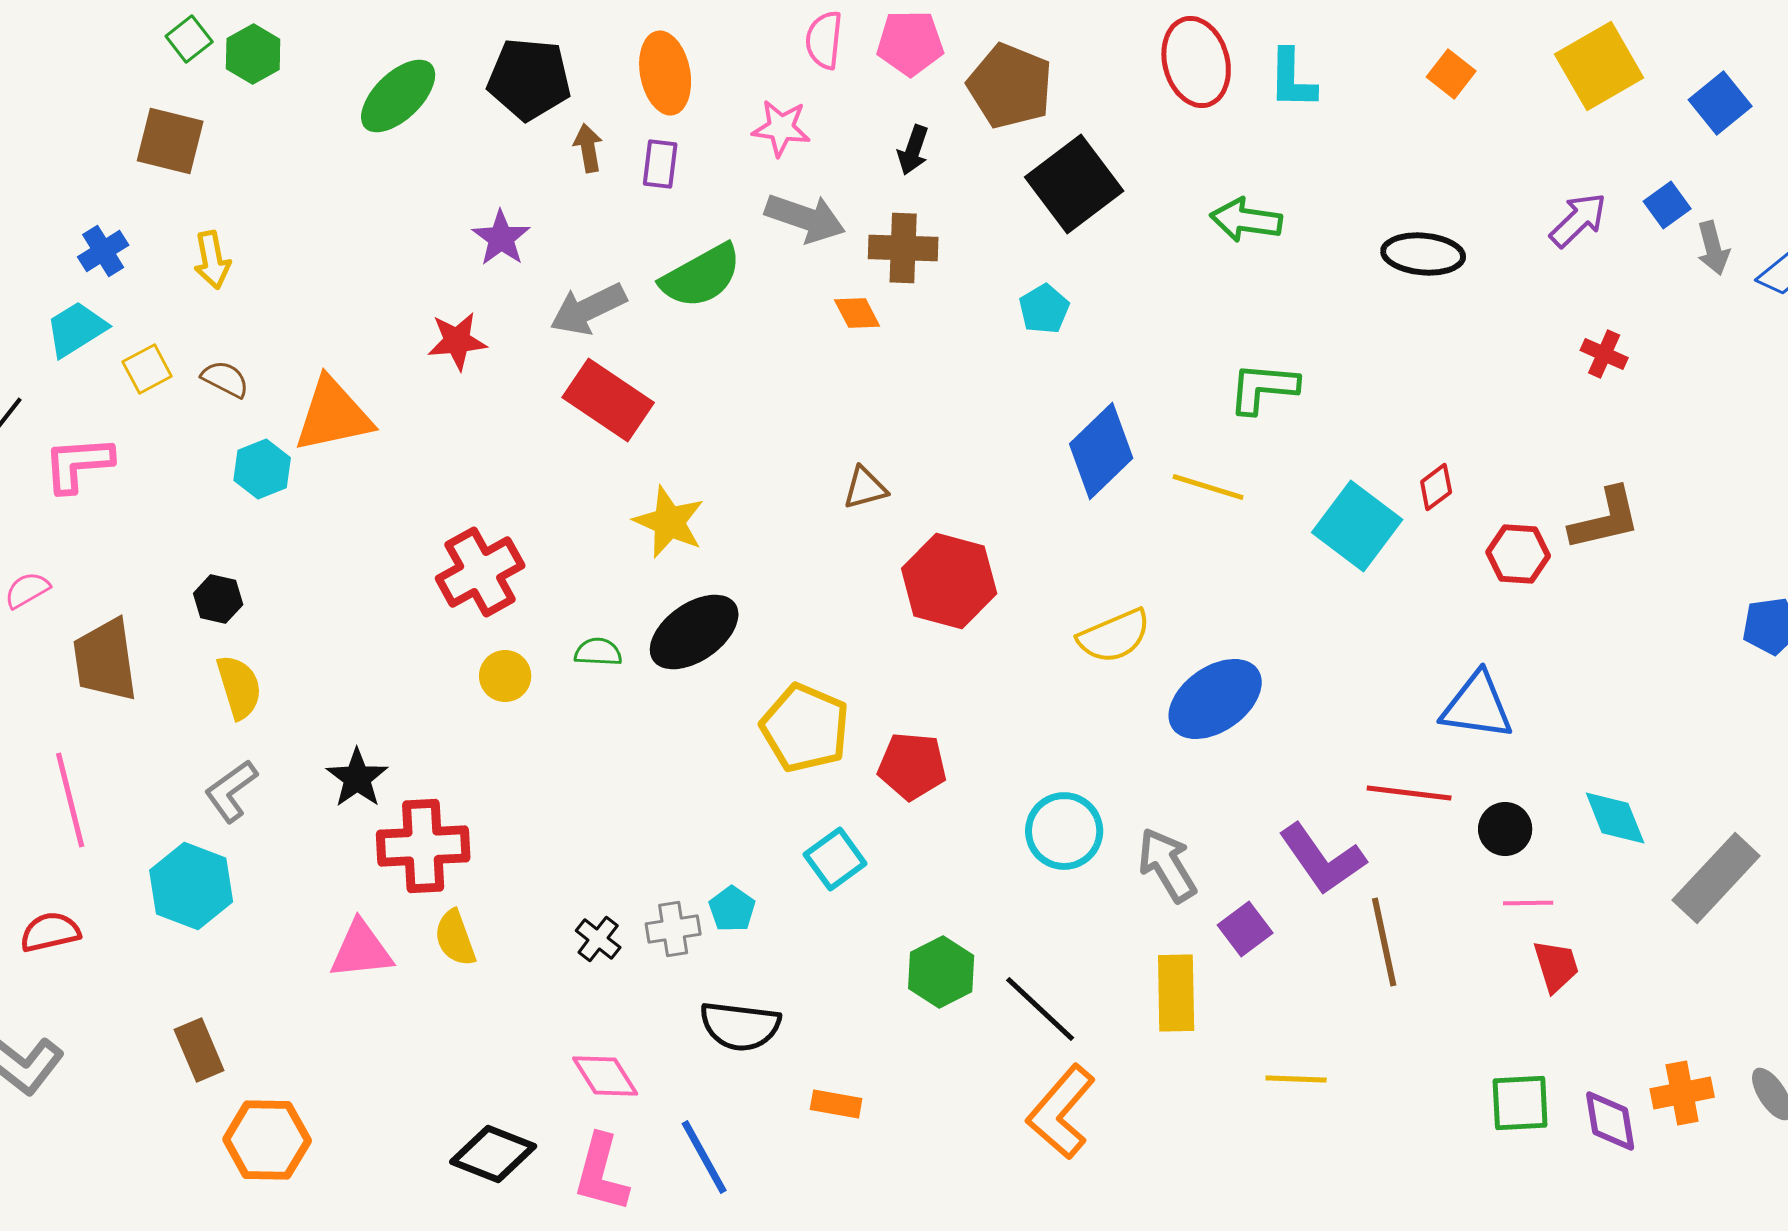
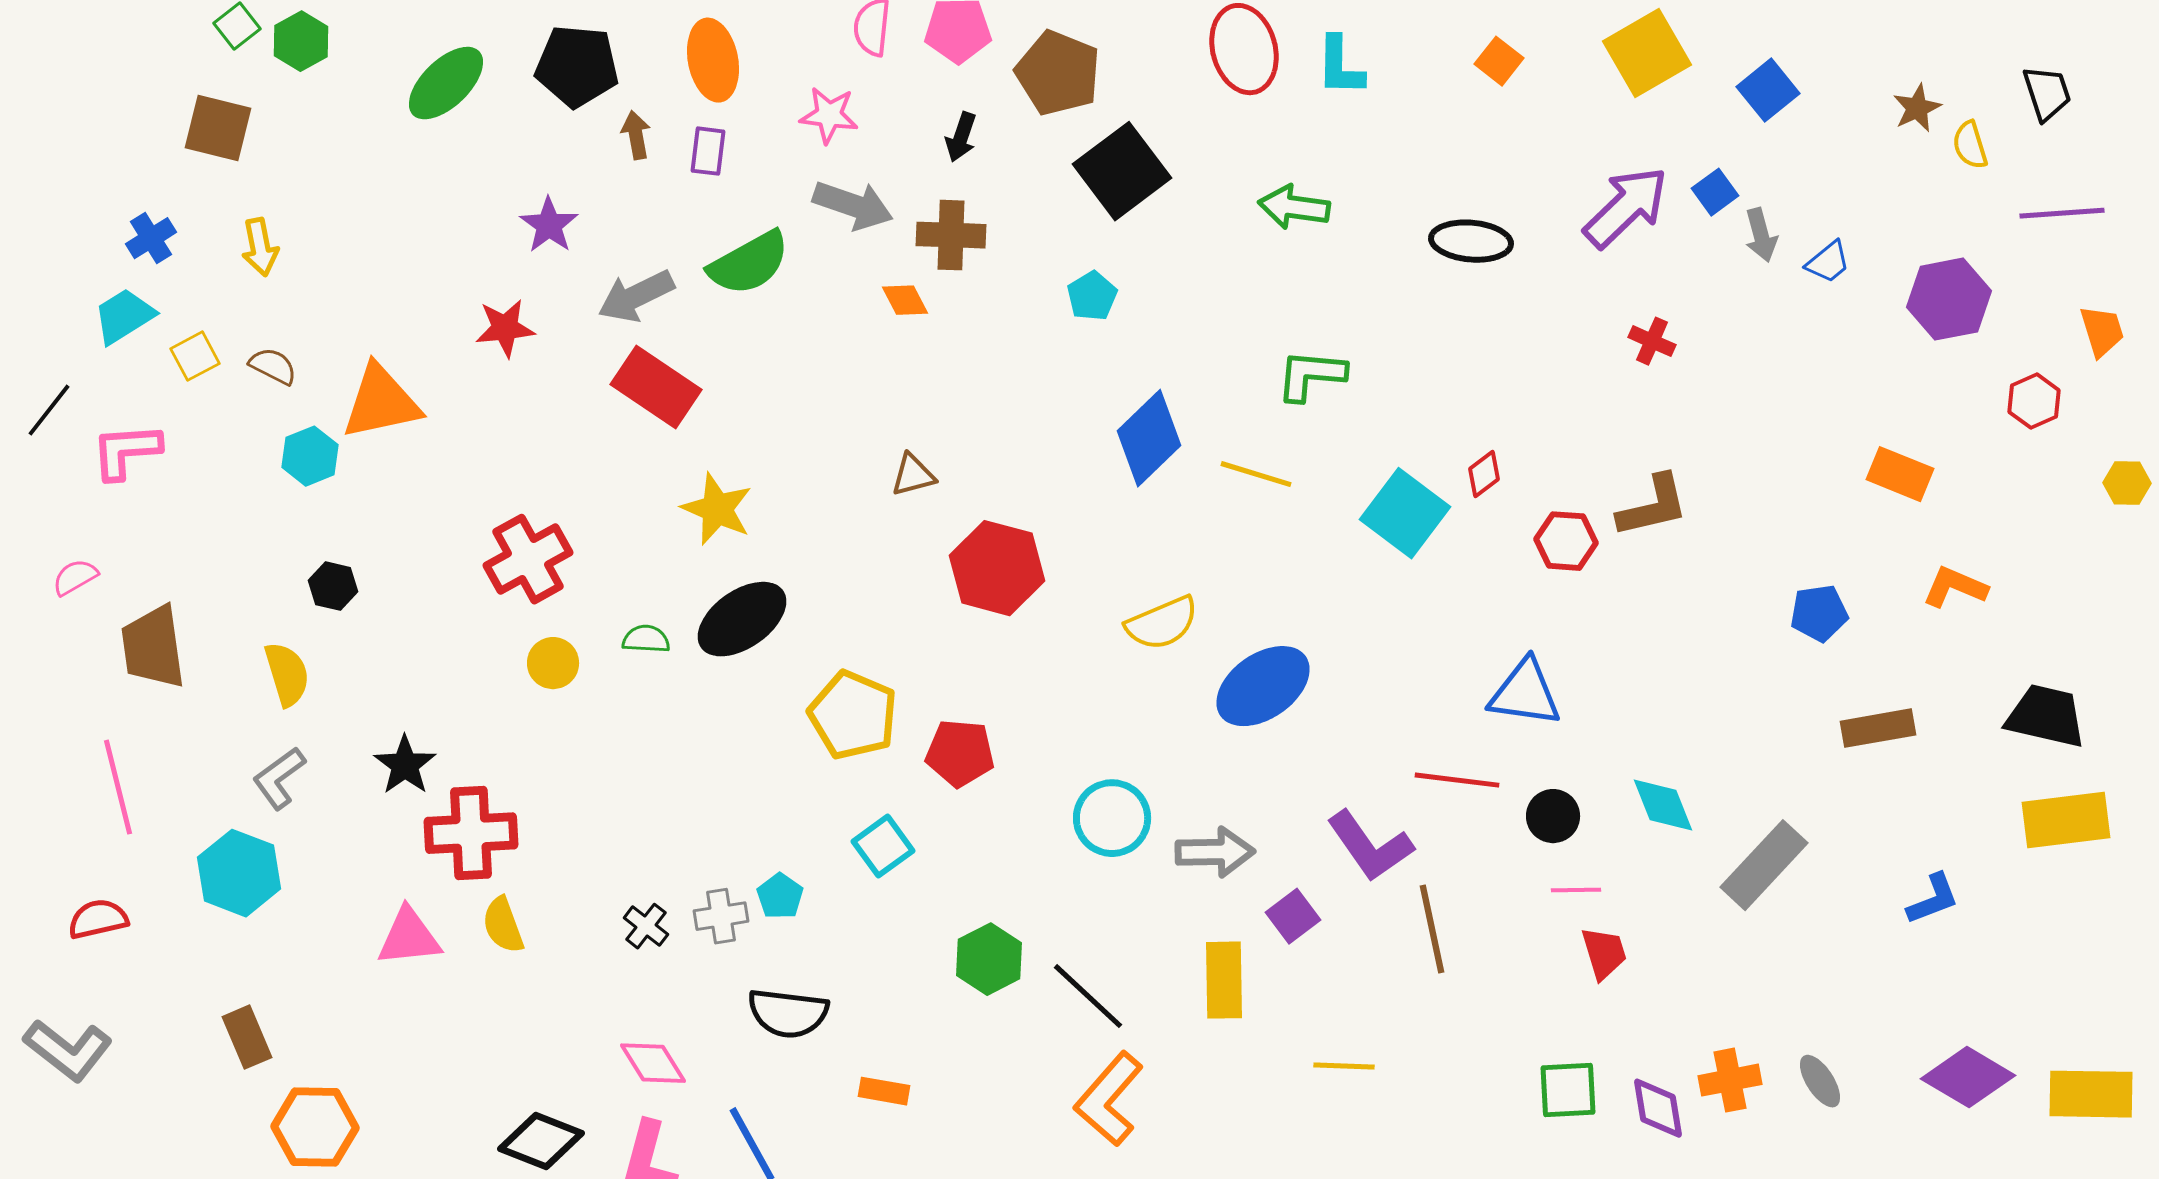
purple arrow: (1578, 220) -> (1626, 207), size x1.5
black hexagon: (218, 599) -> (333, 586), moved
gray arrow: (1167, 865) -> (1215, 852), turned 120

